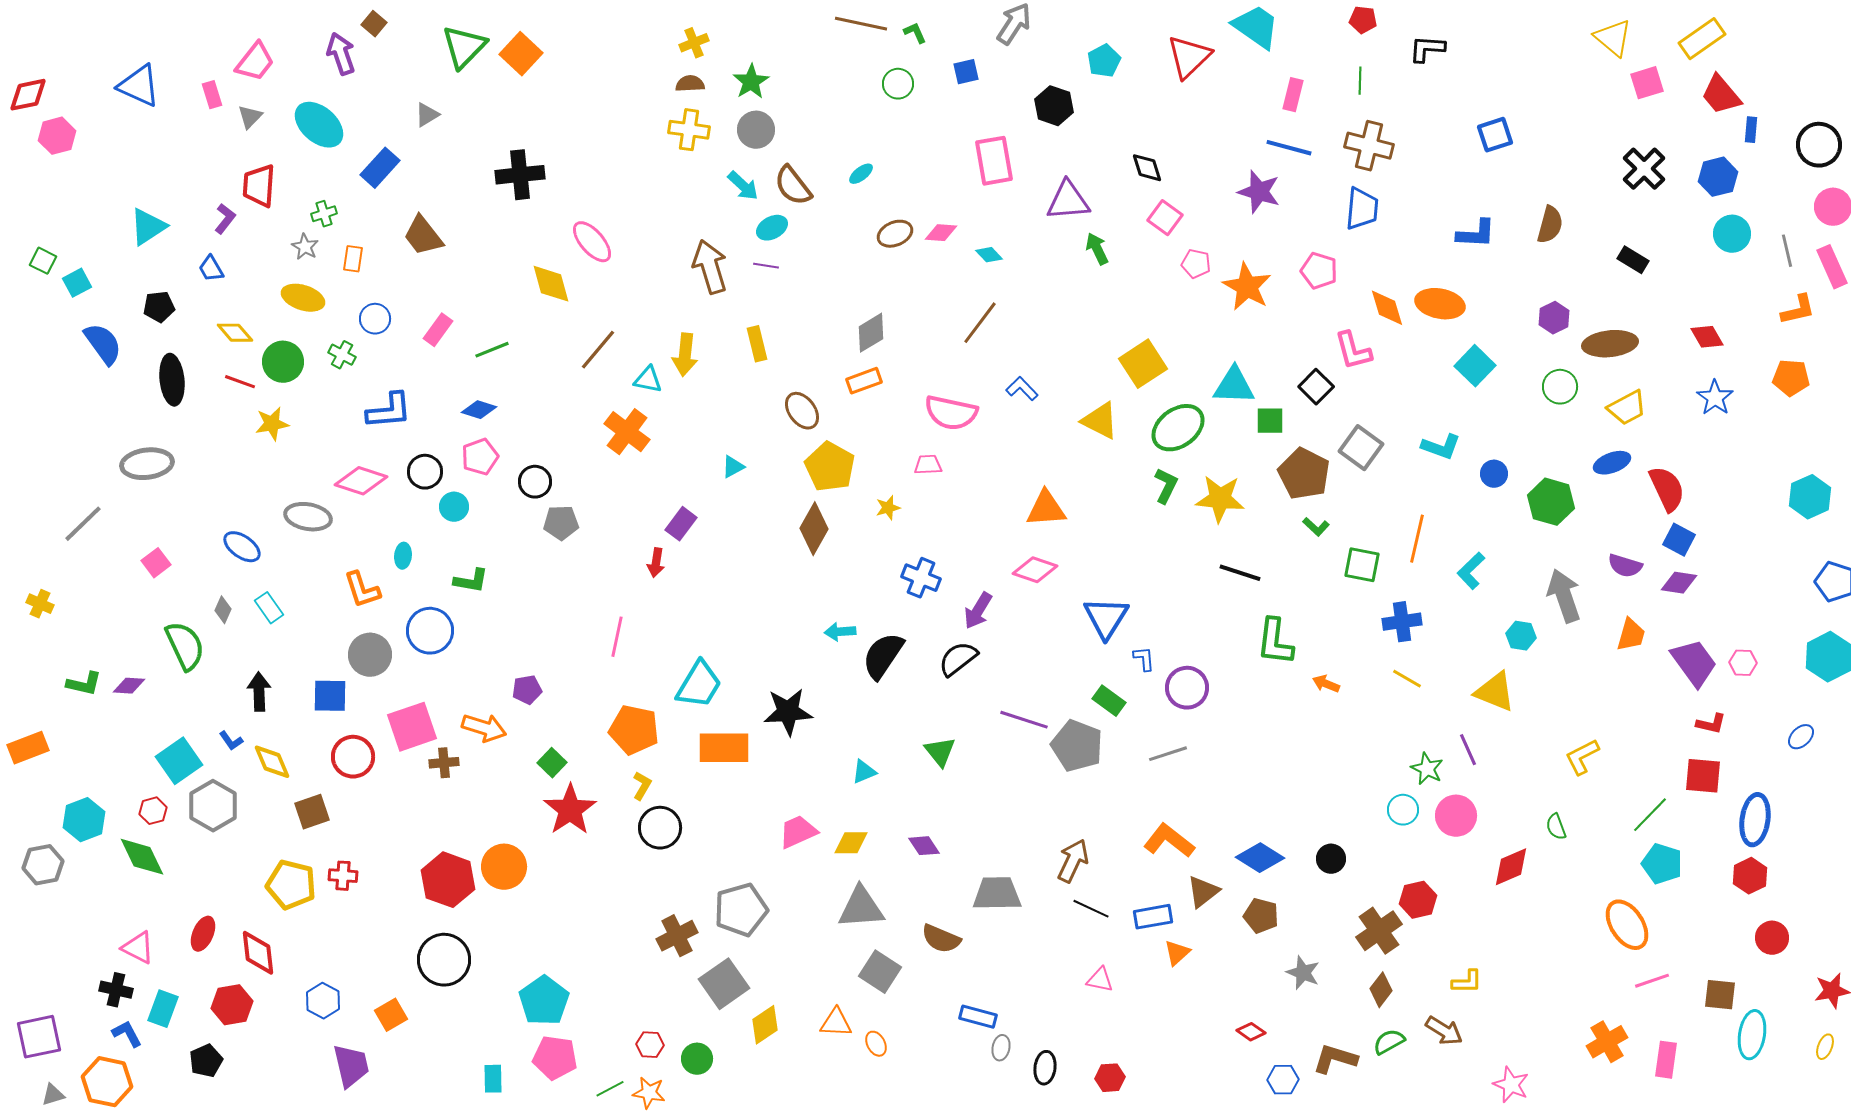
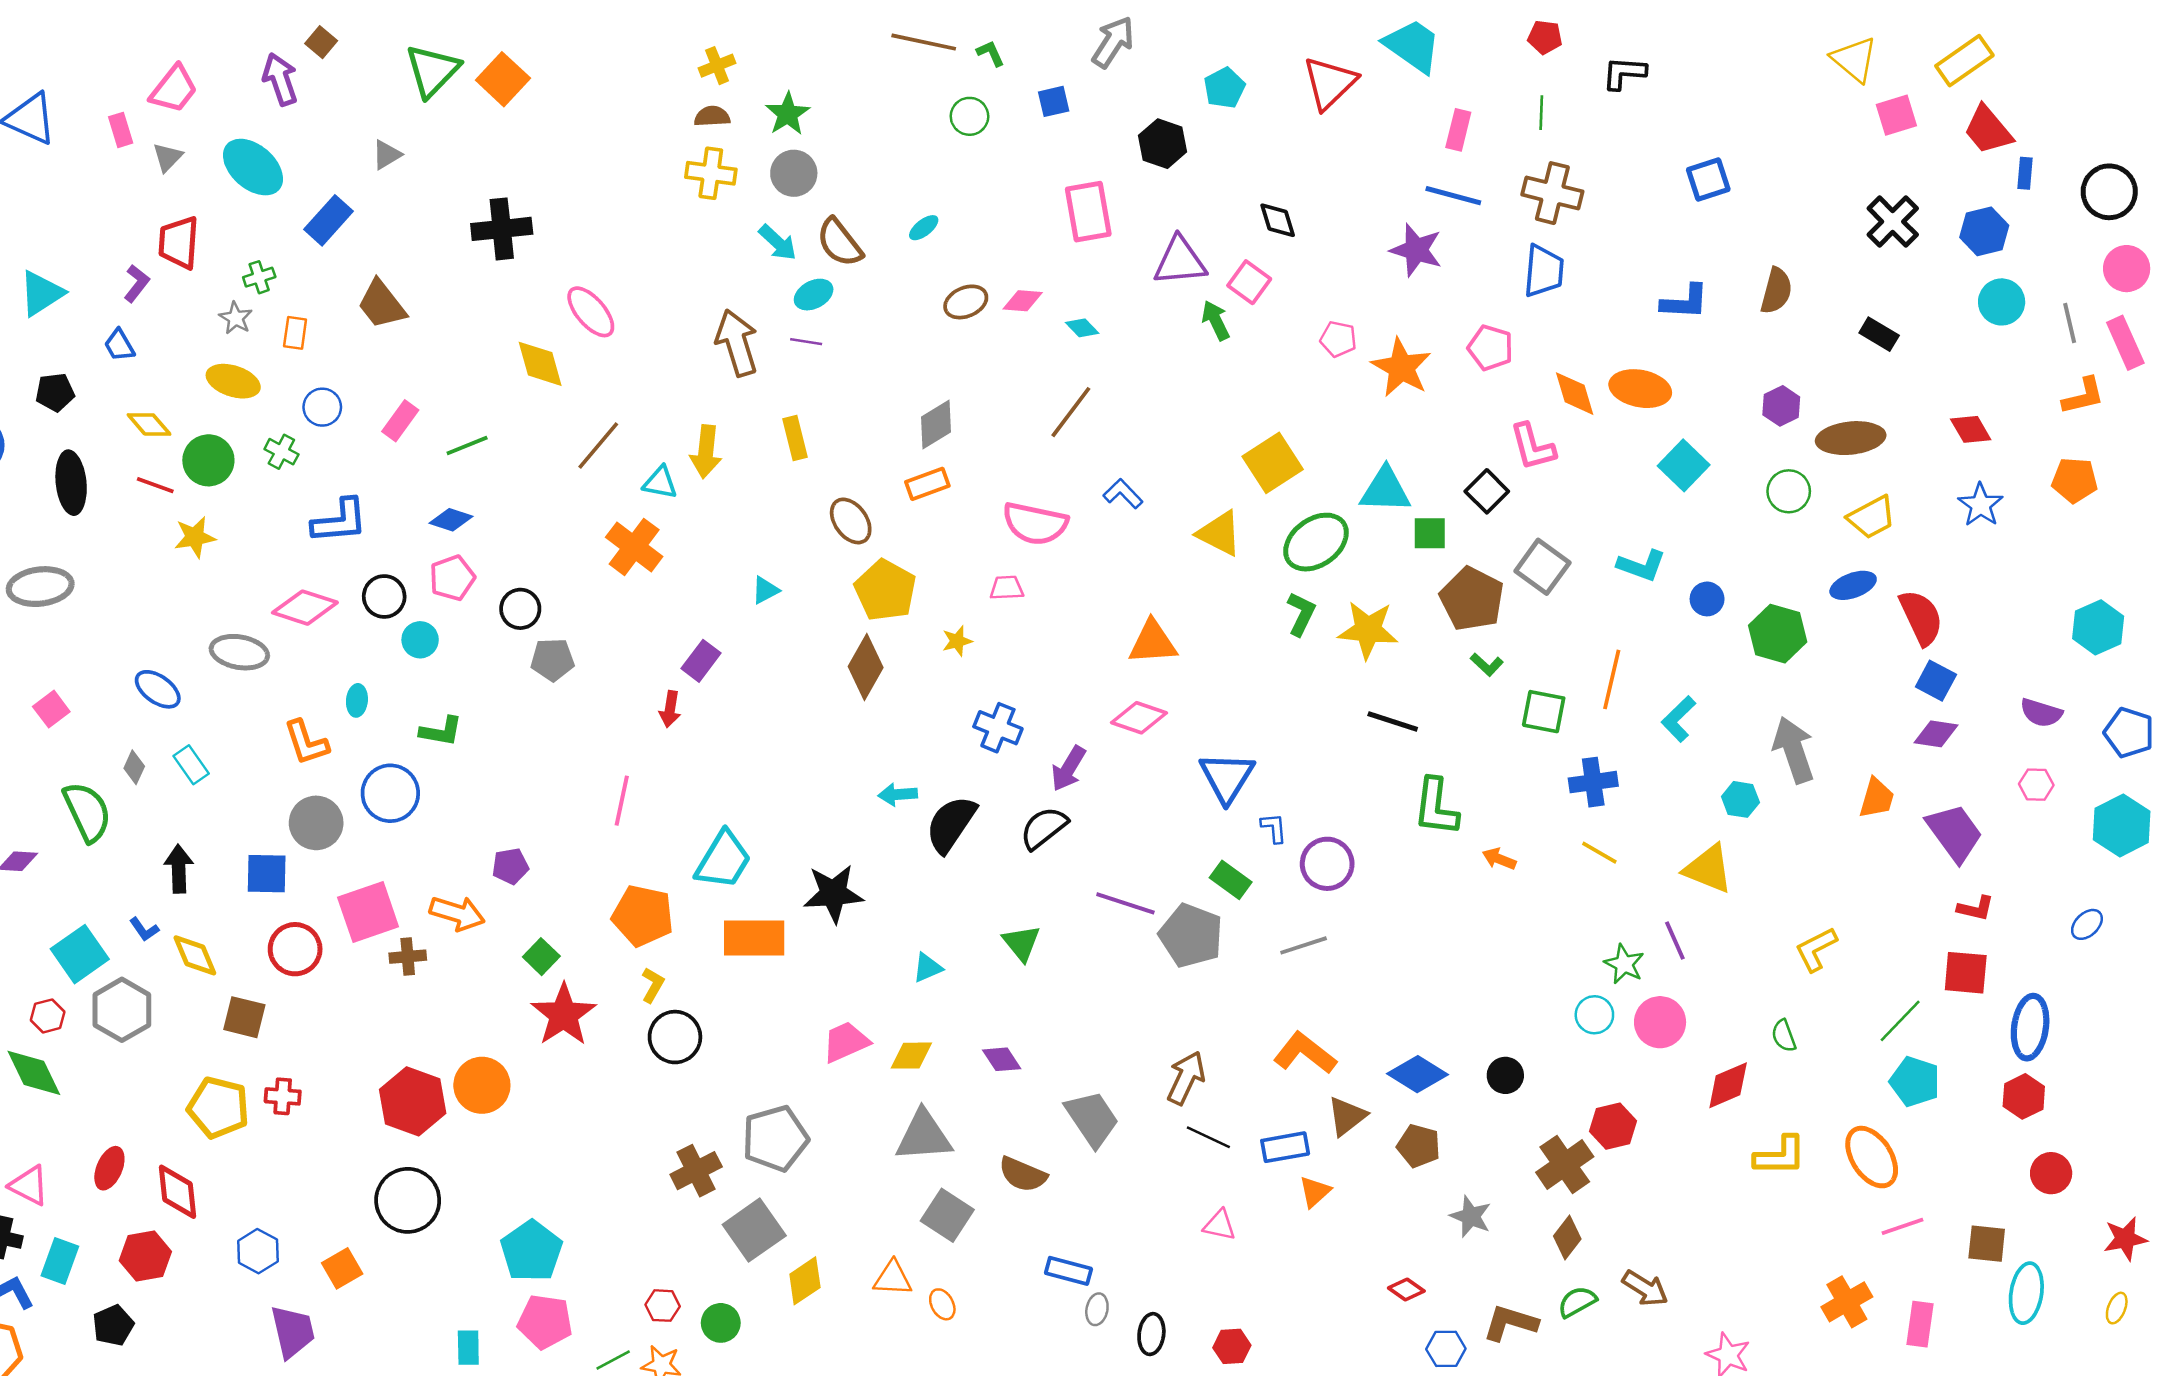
pink square: (1165, 218) -> (1249, 282), moved
purple semicircle: (1625, 566) -> (2041, 713), moved
pink hexagon: (1743, 663) -> (2036, 785), moved
brown square: (312, 812) -> (244, 1017), turned 33
gray trapezoid: (997, 894) -> (1092, 1119), turned 57
yellow L-shape: (1467, 982) -> (1780, 1156), moved, size x1.4

